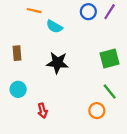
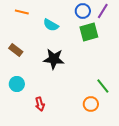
orange line: (34, 11) -> (22, 12), moved
brown rectangle: (17, 53) -> (16, 50), turned -48
green square: (110, 58) -> (89, 32), moved

